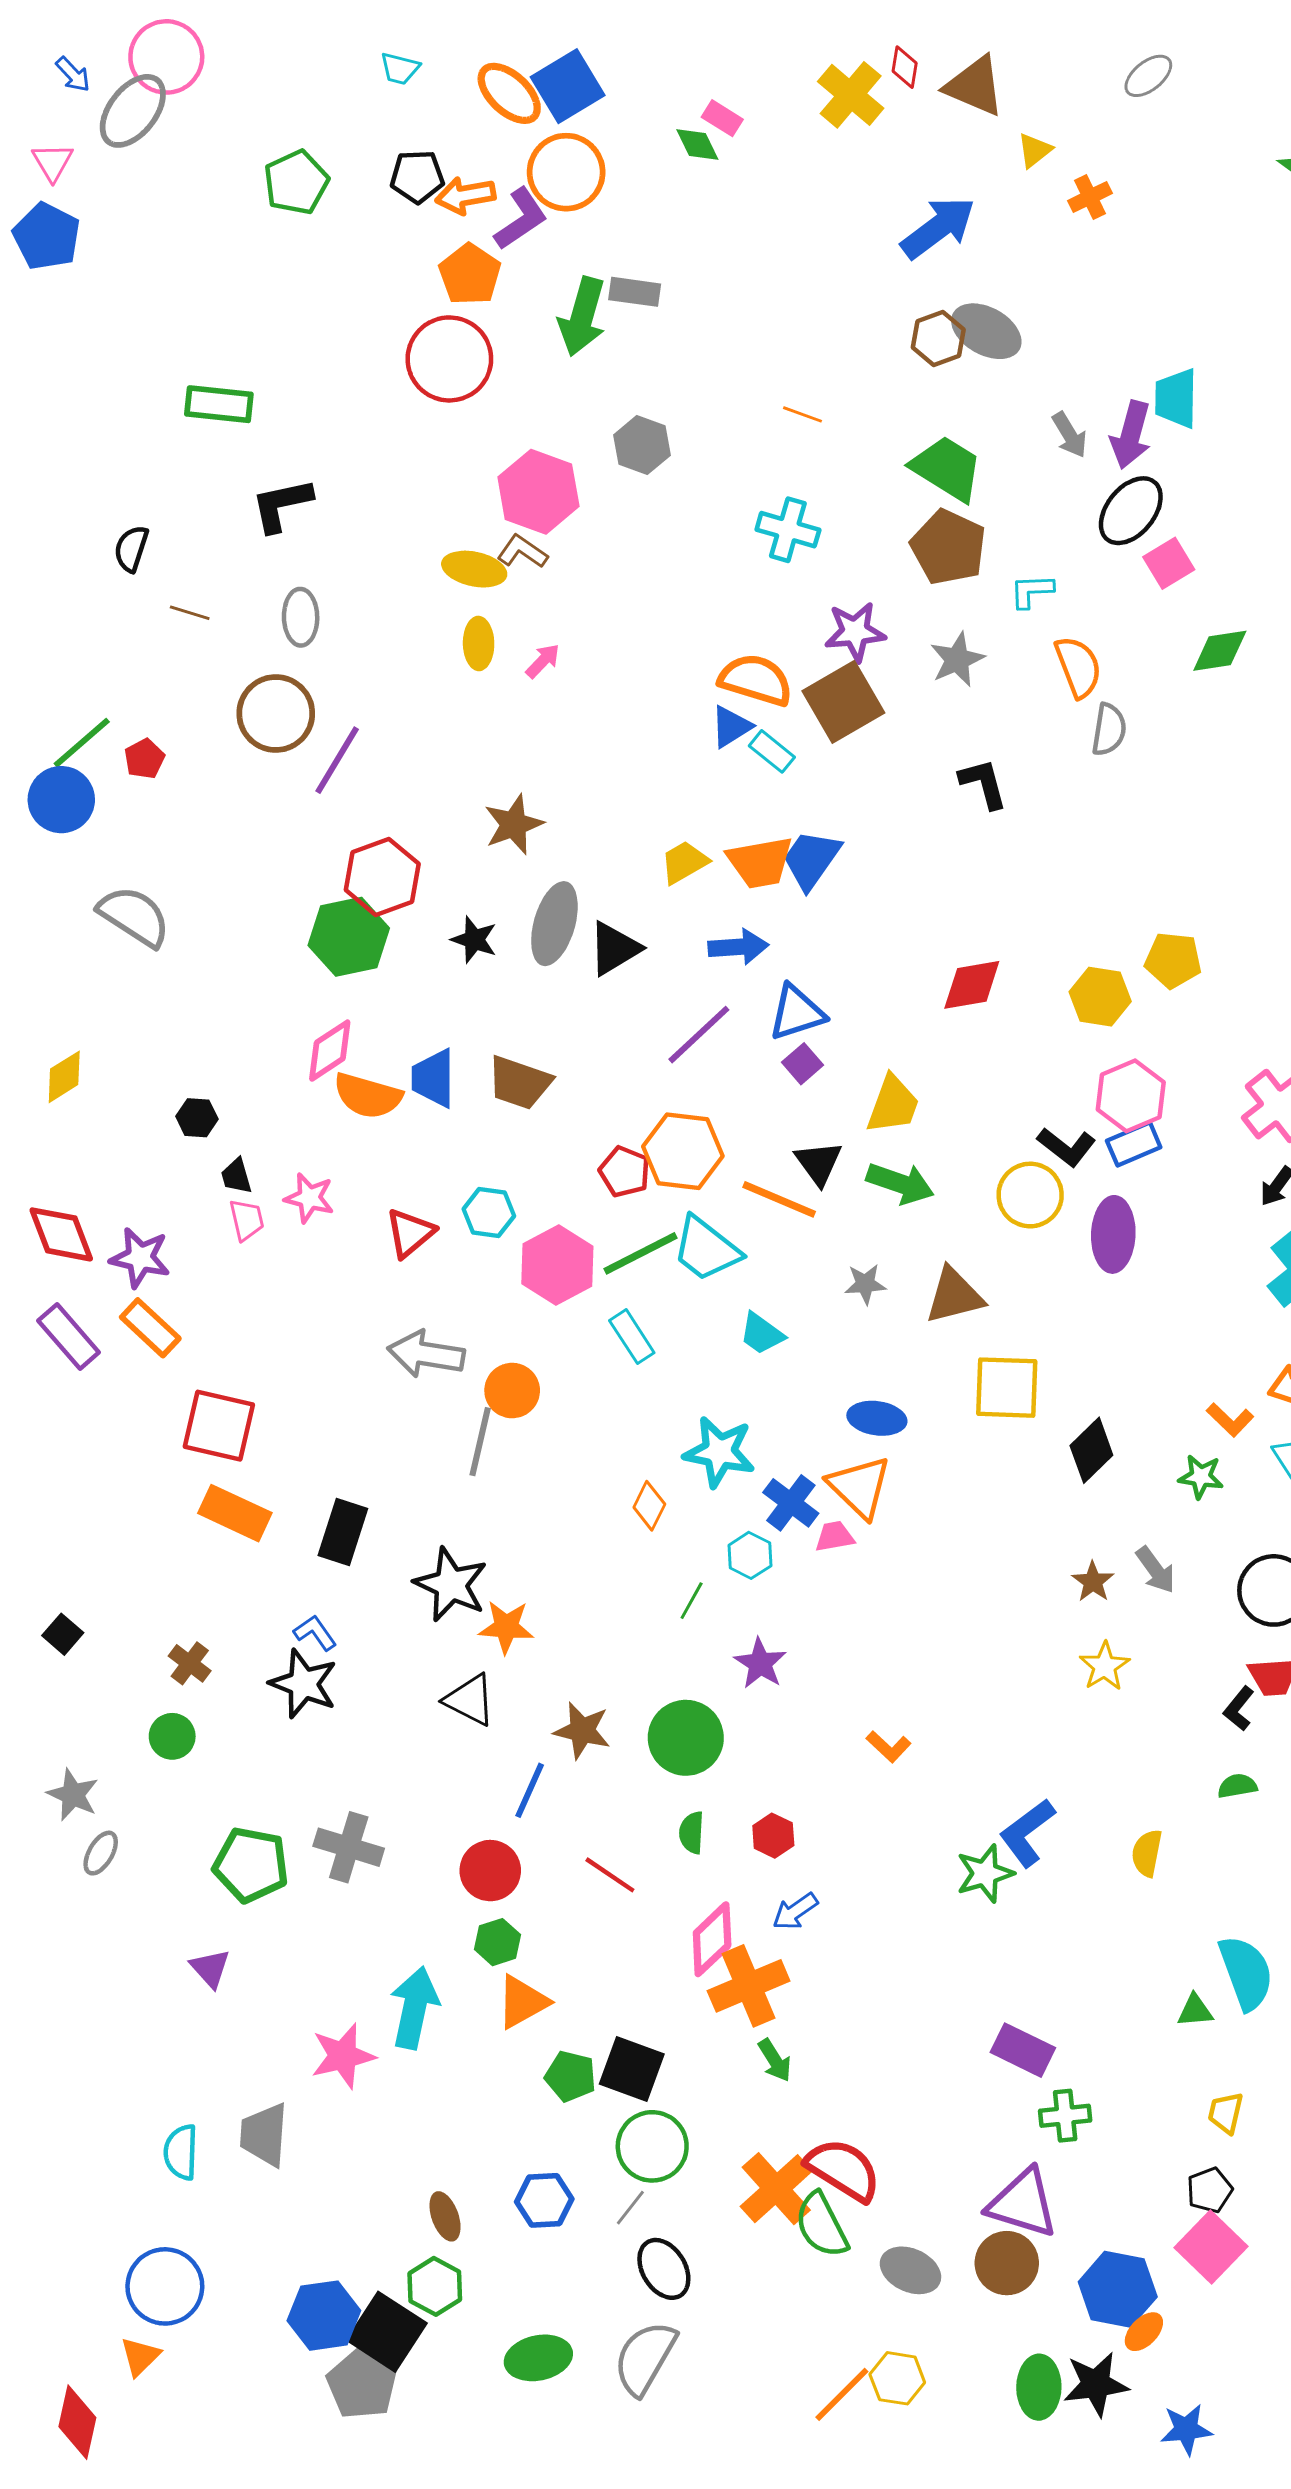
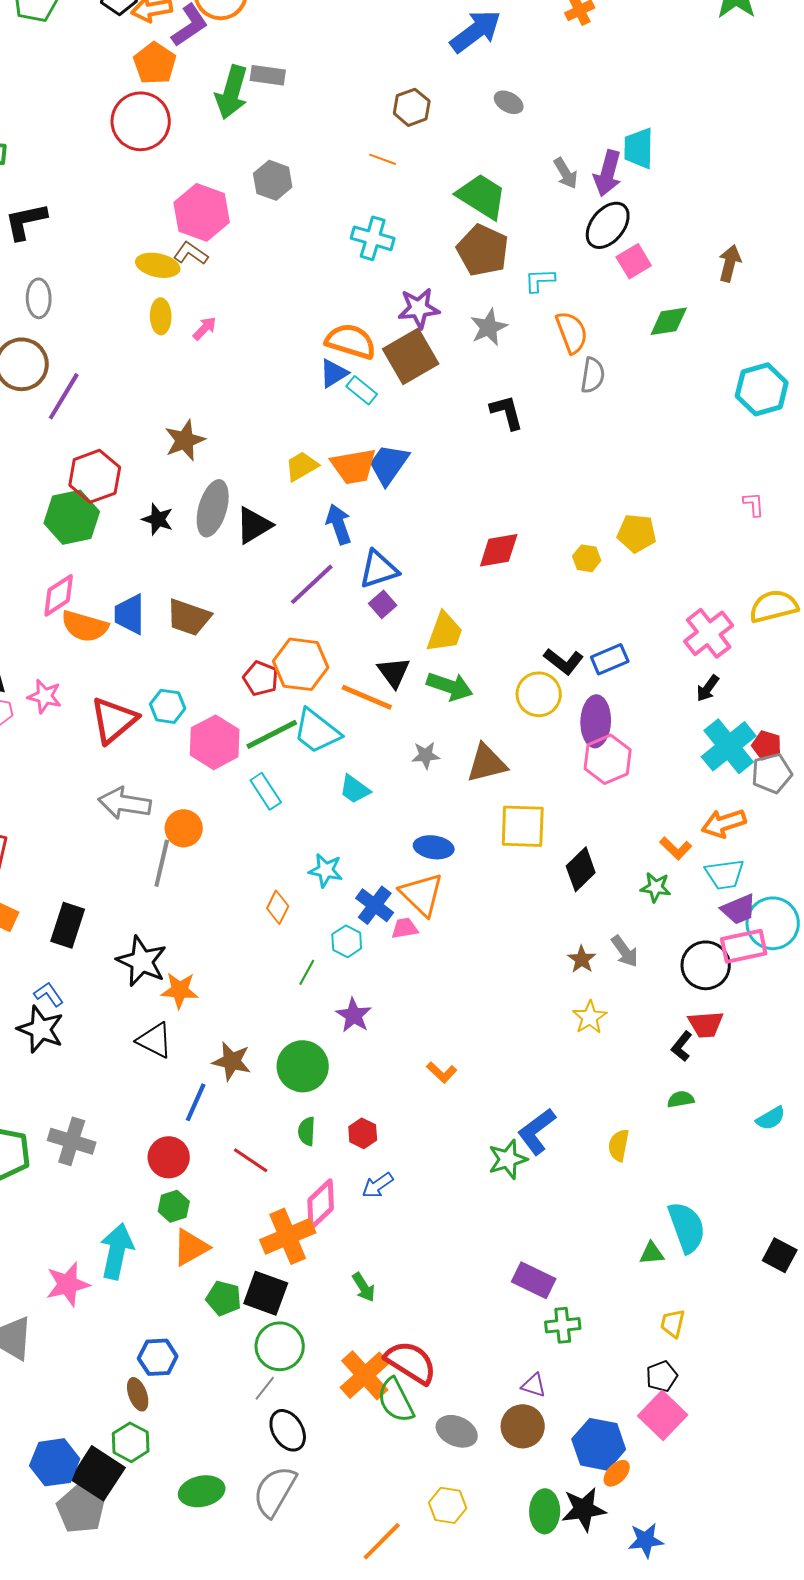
gray ellipse: (986, 331) -> (509, 102), size x0.6
brown hexagon: (938, 339) -> (412, 107), moved
blue arrow: (738, 947) -> (339, 524), turned -105
yellow hexagon: (1100, 997) -> (587, 558), size x0.7
pink hexagon: (1131, 1096) -> (608, 759), moved
red triangle: (410, 1233) -> (114, 720), size x1.4
cyan star: (719, 1452) -> (326, 870), size x0.7
orange cross: (749, 1986) -> (288, 1236), moved
blue hexagon: (544, 2200) -> (158, 1357), moved
purple triangle: (1023, 2203) -> (534, 1385), size x0.5
orange line: (842, 2394) -> (382, 1541), moved

